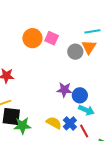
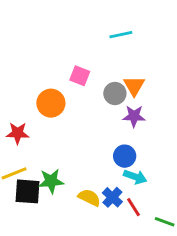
cyan line: (92, 31) -> (121, 35), moved
orange circle: (32, 38) -> (51, 103), moved
purple star: (64, 90) -> (134, 116), moved
green star: (22, 126) -> (51, 181), moved

